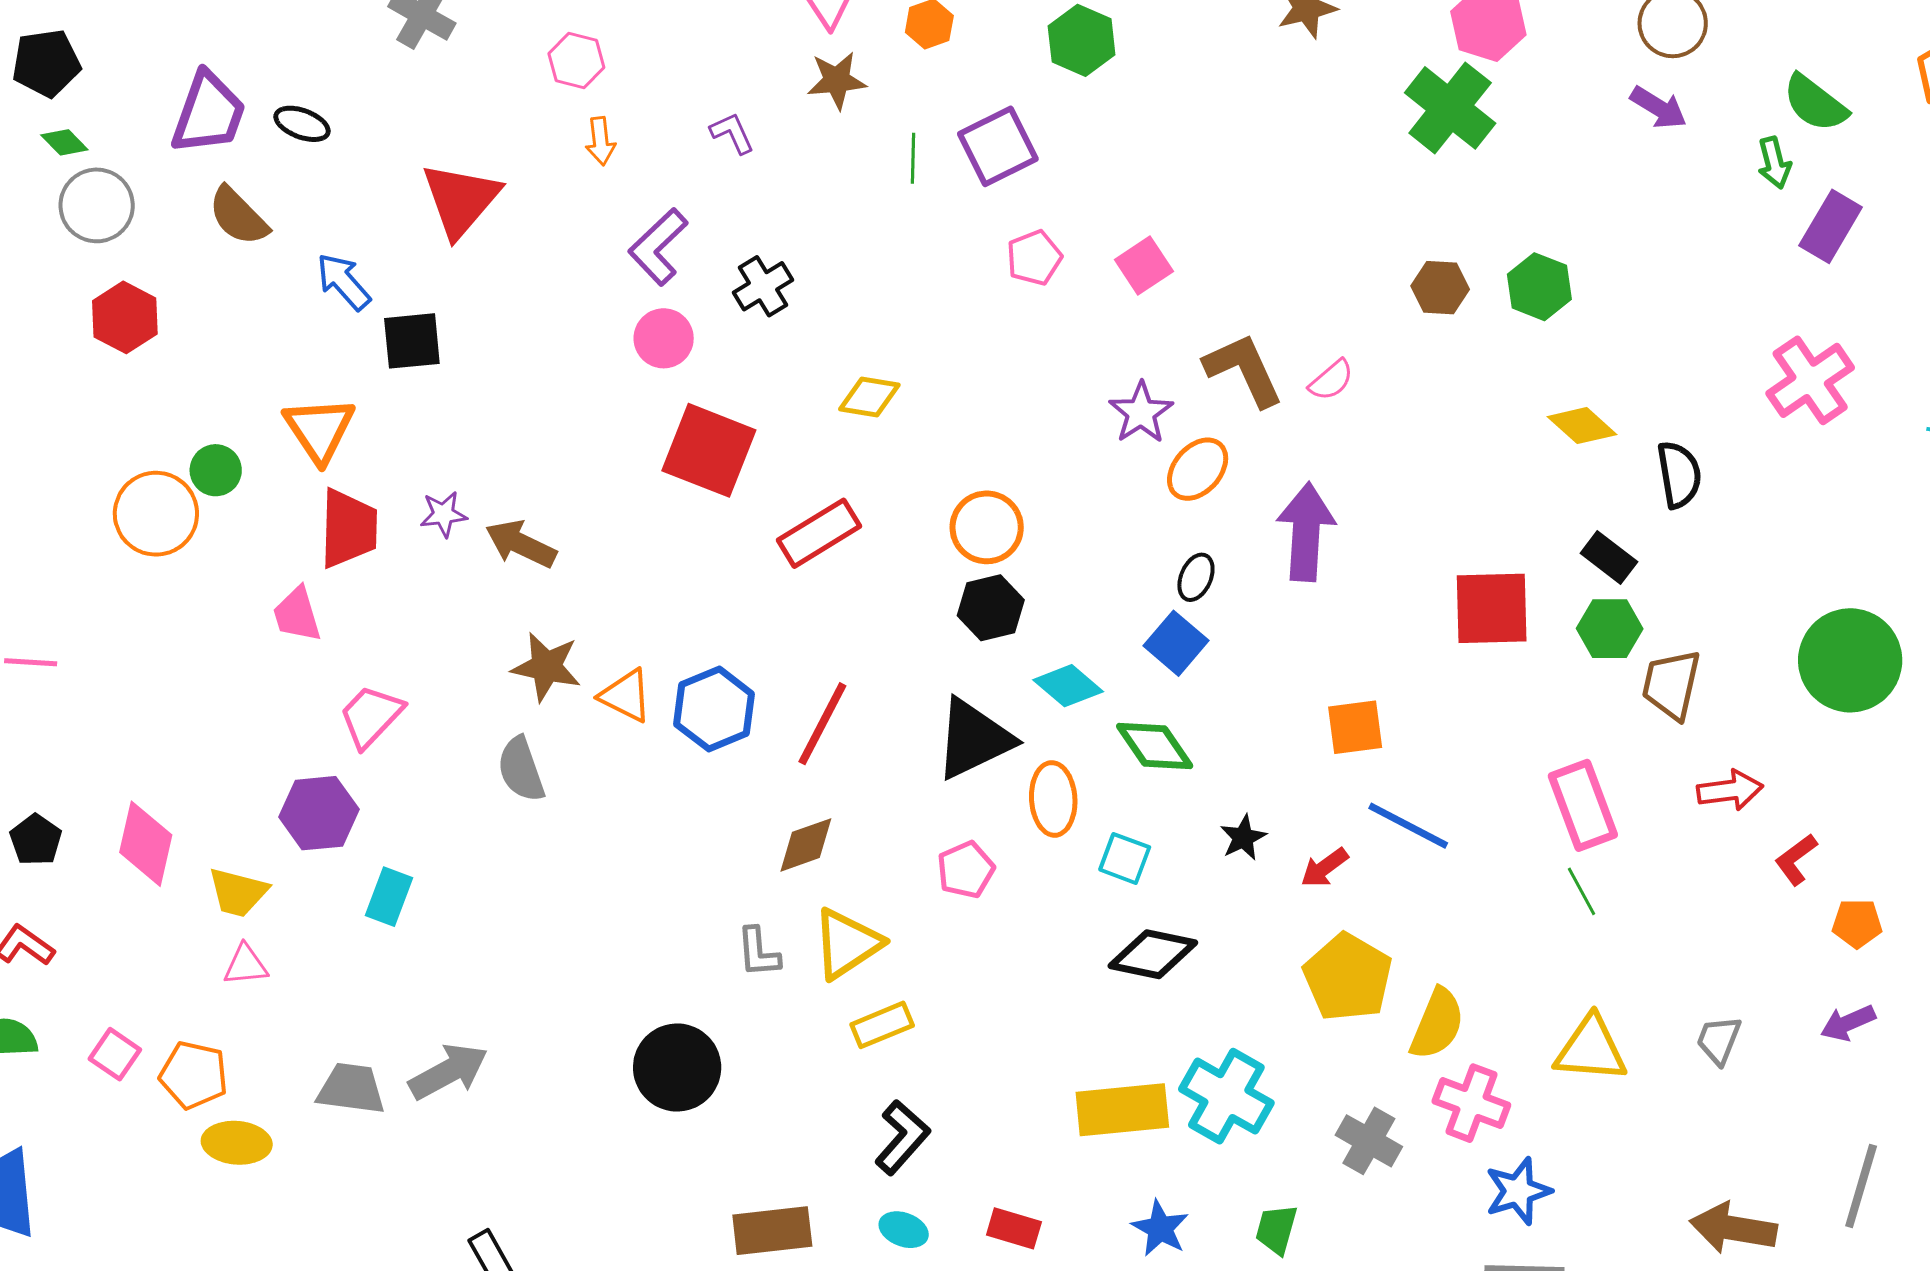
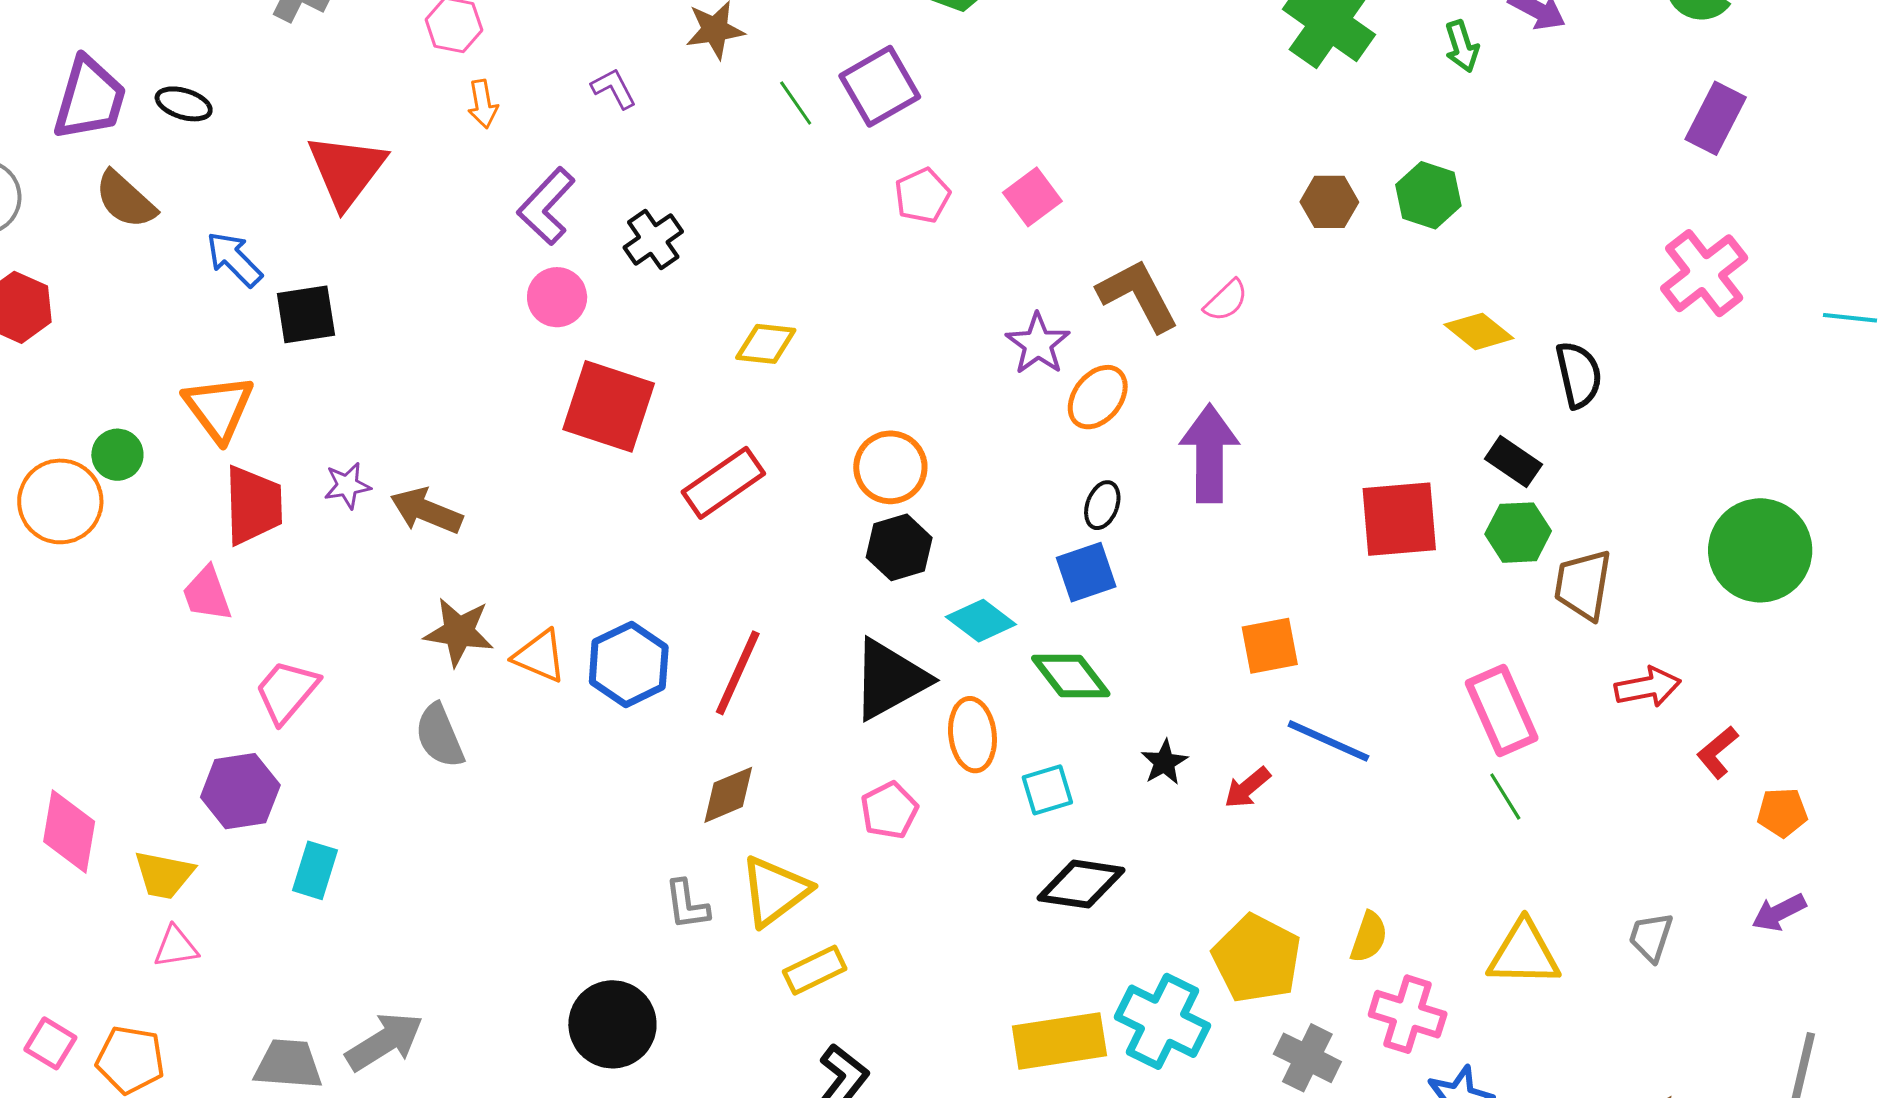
green line: (913, 158) -> (796, 103), turned -33
green arrow: (1774, 163) -> (1462, 46), moved
blue square: (1176, 643) -> (1086, 572), turned 34
cyan square: (1125, 858) -> (1047, 790), turned -34
yellow pentagon: (1348, 977) -> (1257, 959), moved
yellow semicircle: (1437, 1024) -> (1369, 937), size x0.7

